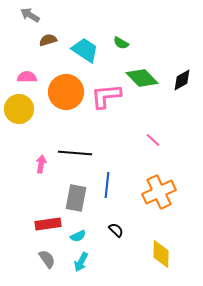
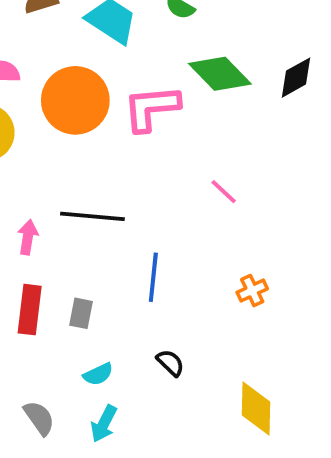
pink line: (153, 140) -> (224, 192), moved
orange cross: (159, 192) -> (252, 291), size x0.5
gray rectangle: (76, 198) -> (81, 313), moved, size x0.6
red rectangle: (48, 224) -> (30, 310), moved, turned -75

